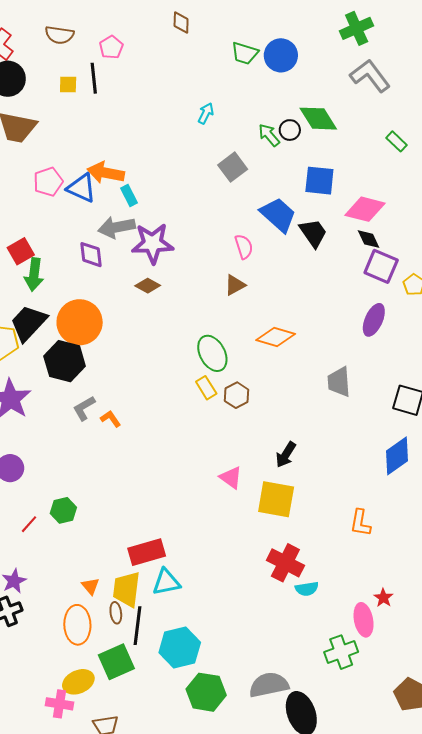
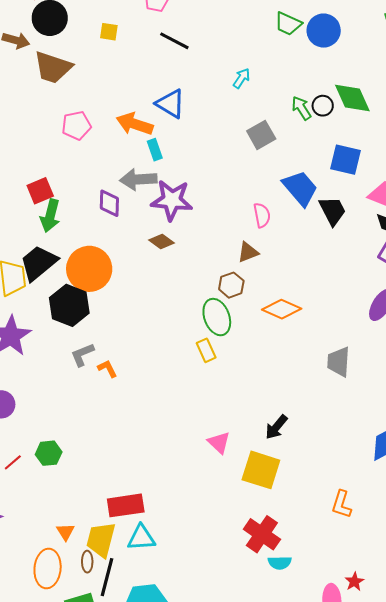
black line: (94, 78) -> (174, 41), moved, turned -64
blue triangle: (82, 188) -> (170, 104), moved
brown hexagon: (237, 395) -> (231, 285), moved

